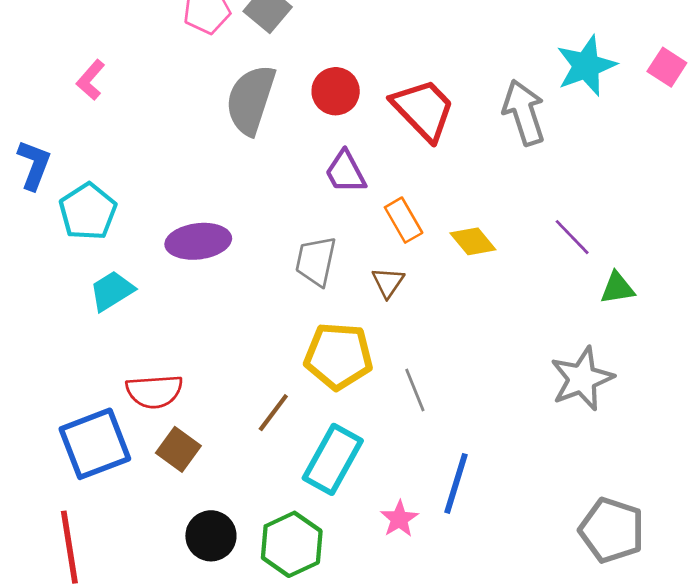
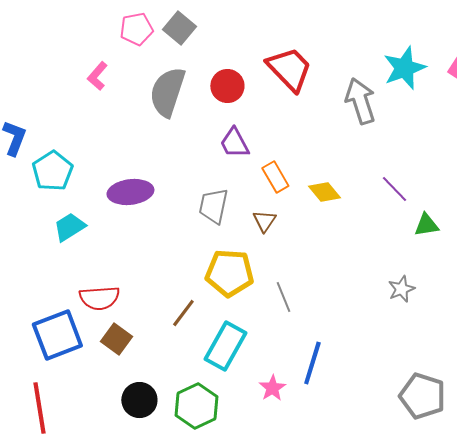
pink L-shape: (91, 80) -> (97, 76), moved
red trapezoid: (423, 110) -> (289, 69), moved
gray star: (582, 379) -> (401, 289), size x0.6

